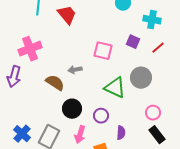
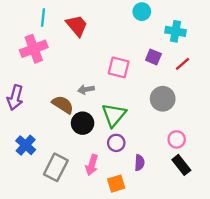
pink cross: (30, 49) -> (34, 49), moved
green triangle: (115, 88) -> (114, 115), moved, turned 45
black circle: (72, 109) -> (83, 123), moved
blue cross: (22, 134) -> (26, 145), moved

